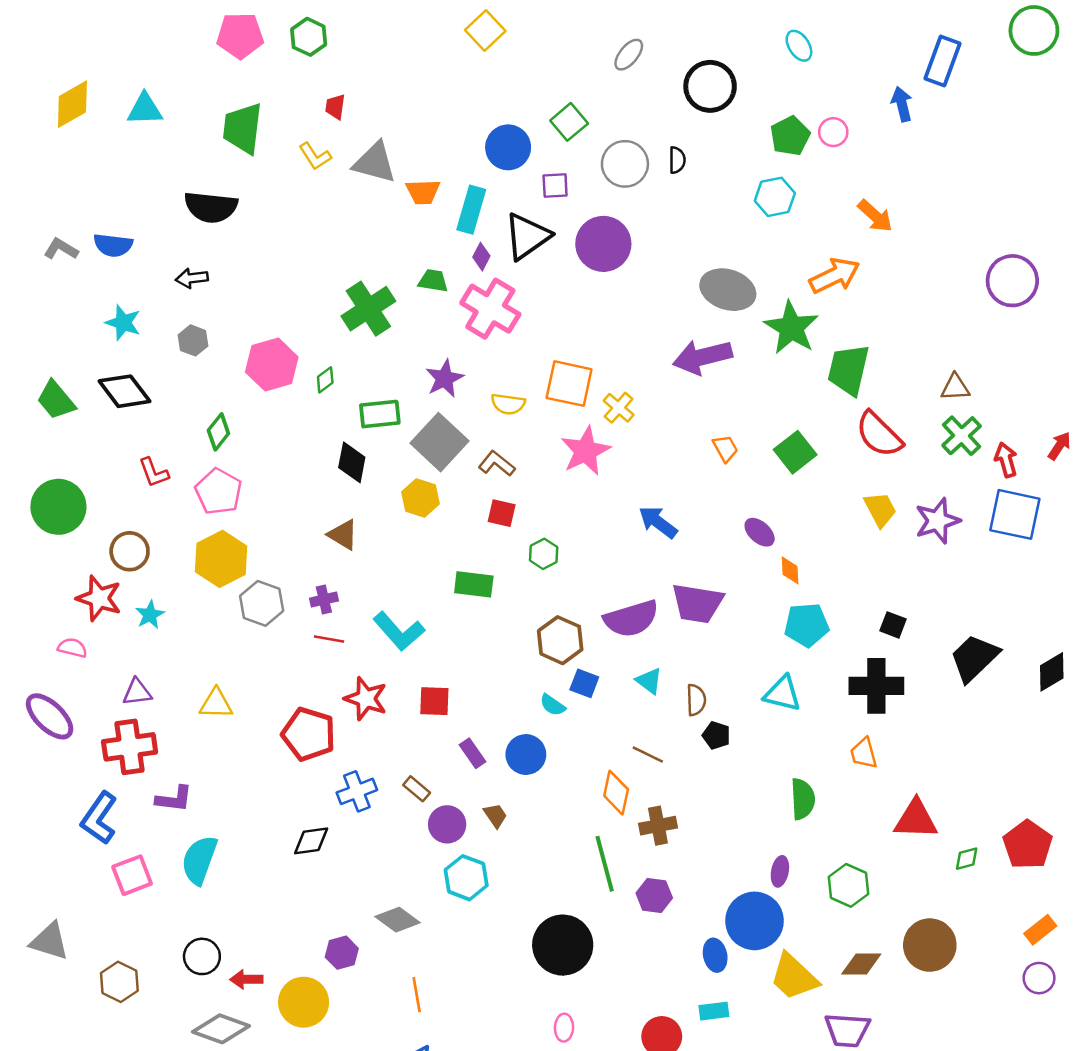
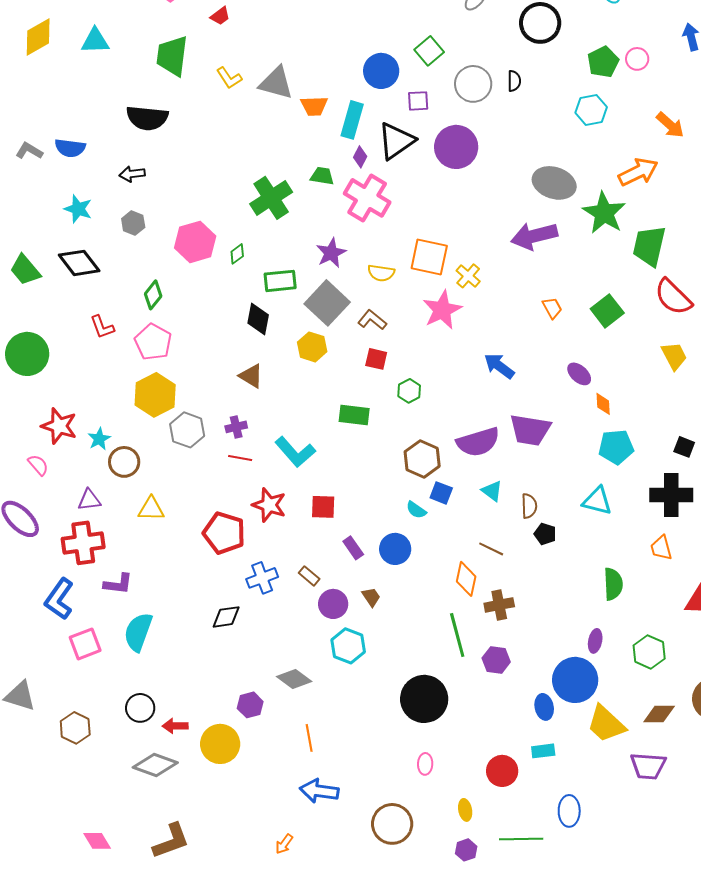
red trapezoid: (335, 107) -> (220, 16), moved, turned -135
brown circle: (130, 551) -> (124, 462), moved
pink semicircle: (72, 648) -> (38, 465), turned 35

